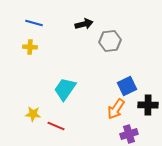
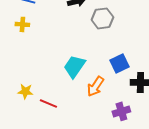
cyan trapezoid: (65, 89) -> (74, 66), moved
orange arrow: (116, 109) -> (95, 86), moved

